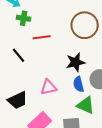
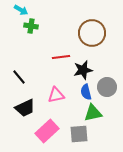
red line: (42, 37) -> (61, 57), moved
black line: (19, 55) -> (19, 77), moved
green triangle: (86, 105) -> (93, 113), turned -36

